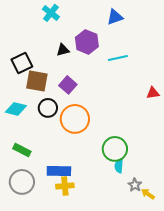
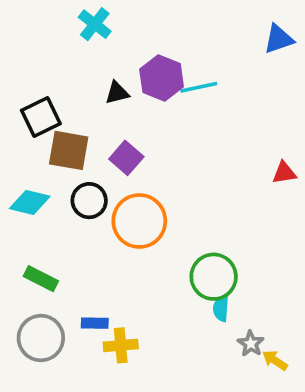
blue triangle: (115, 17) -> (279, 39), moved
cyan line: (118, 58) -> (199, 87), moved
blue rectangle: (59, 171) -> (95, 323), moved, size x0.6

